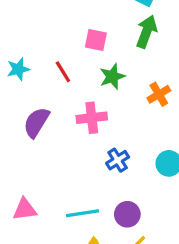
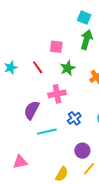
purple semicircle: (36, 122) -> (32, 110), moved
pink triangle: (25, 209) -> (20, 162), moved
cyan line: (83, 213) -> (47, 132), moved

